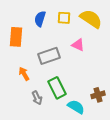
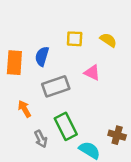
blue semicircle: (40, 19) -> (42, 56), moved
yellow semicircle: (91, 19) -> (108, 40), size x0.6
brown cross: (98, 95) -> (117, 135), turned 32

